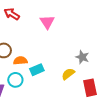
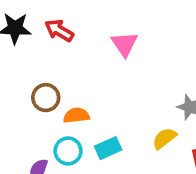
cyan rectangle: (37, 70) -> (108, 148), moved

